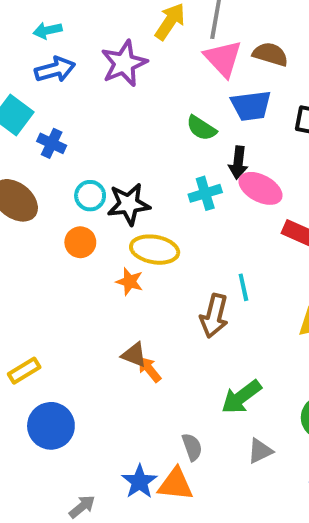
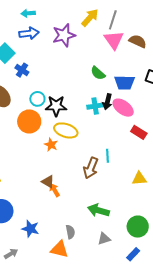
blue trapezoid: (251, 106) -> (124, 83), moved
black arrow: (238, 163) -> (107, 102), moved
orange circle: (80, 242) -> (29, 121), size x1.5
green arrow: (241, 397) -> (99, 210), turned 45
blue star: (139, 482) -> (30, 229), moved, turned -30

